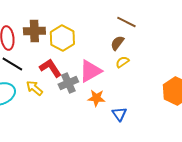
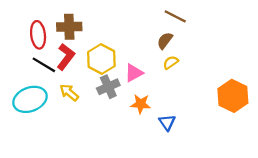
yellow hexagon: (62, 38) -> (101, 59), moved
red L-shape: (50, 68) -> (66, 57), moved, turned 70
pink triangle: (90, 71) -> (134, 73), size x0.7

